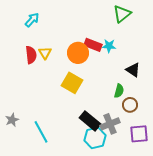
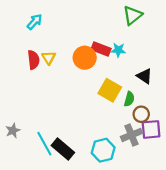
yellow square: (72, 83) -> (110, 90), moved
black rectangle: (90, 121) -> (63, 149), moved
gray cross: (110, 124) -> (131, 135), moved
purple square: (139, 134) -> (151, 129), moved

